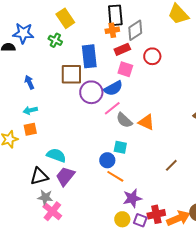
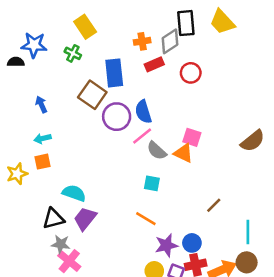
black rectangle: (115, 15) -> (186, 23), moved
pink square: (125, 69) -> (192, 137), moved
brown square: (71, 74) -> (92, 95), turned 35
blue semicircle: (113, 88) -> (143, 112), turned 102
blue circle: (107, 160) -> (192, 243), moved

